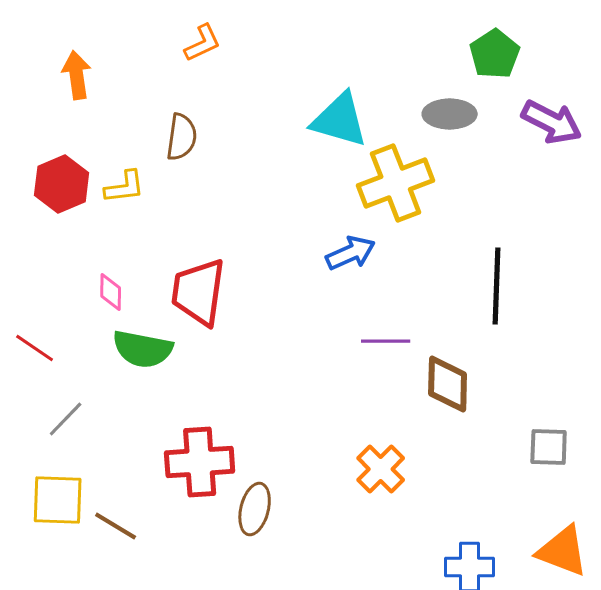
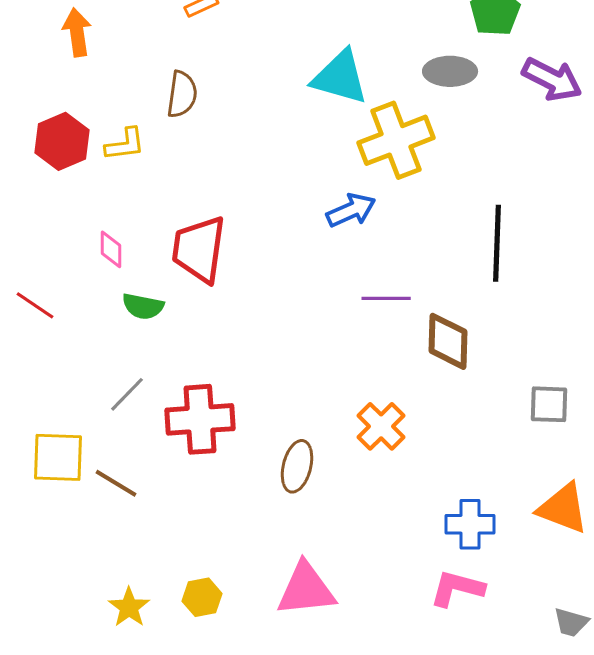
green semicircle: (143, 349) -> (143, 306), size x0.7
gray line: (66, 419) -> (127, 394), moved
brown ellipse: (255, 509) -> (297, 466), moved

